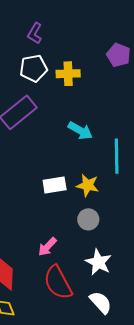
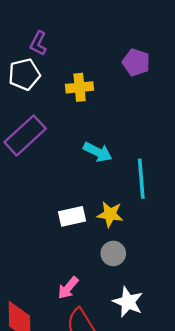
white pentagon: (33, 68) -> (24, 74), moved

